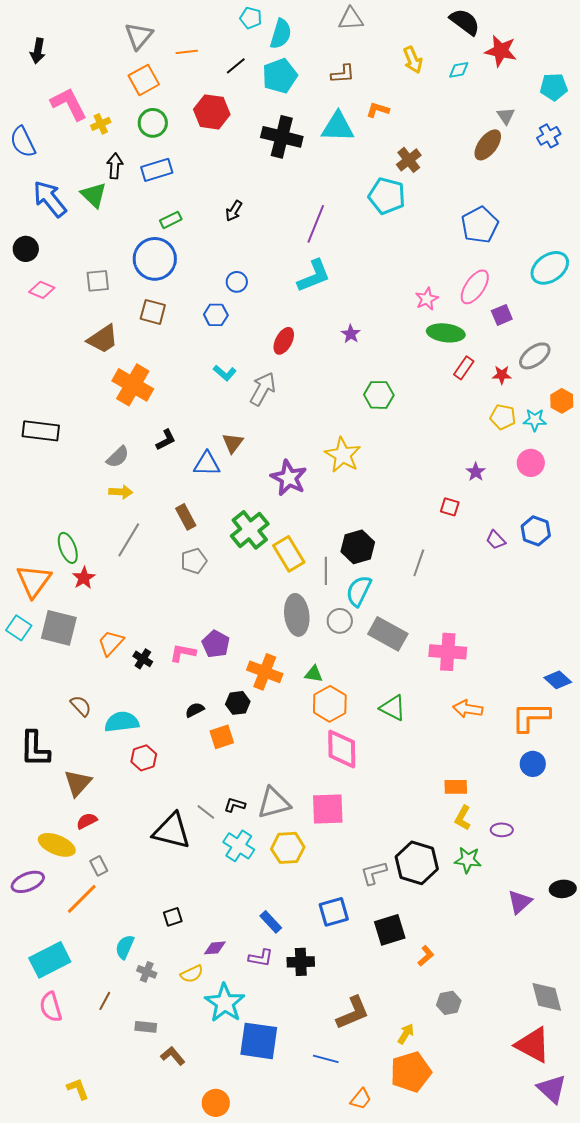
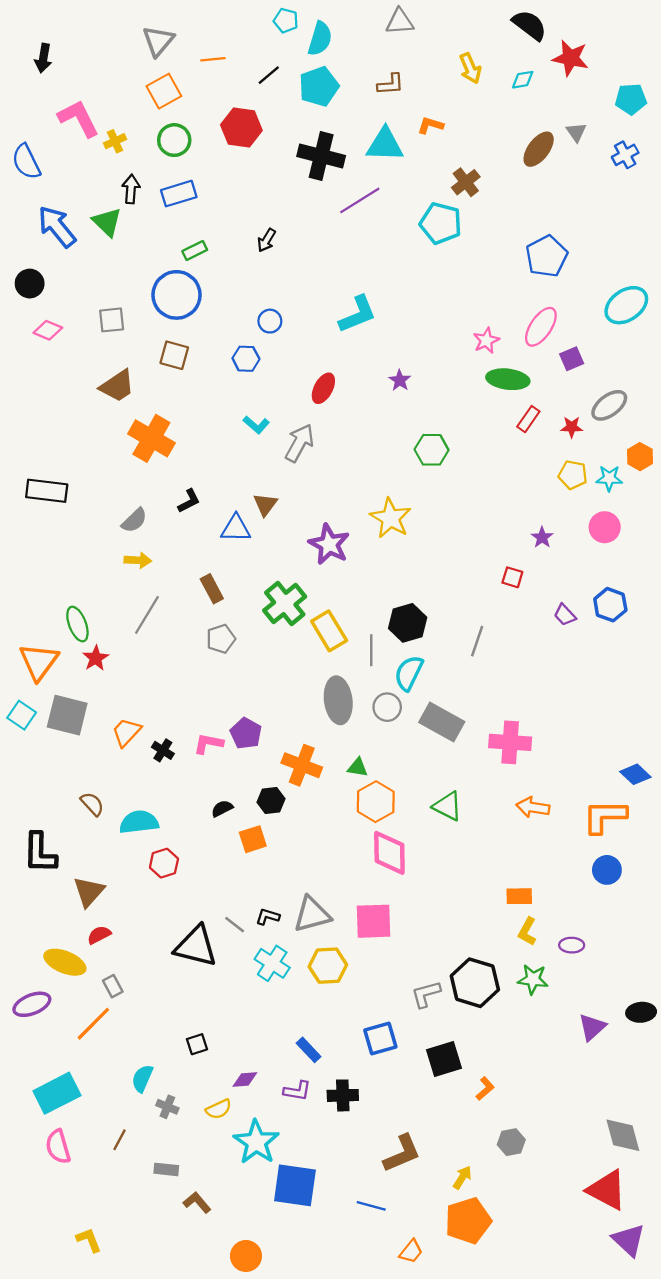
brown ellipse: (488, 145) -> (539, 149), moved
purple line: (316, 224) -> (360, 200), moved, turned 36

